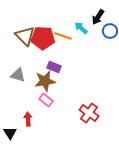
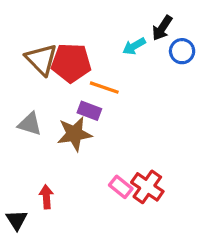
cyan arrow: (81, 28) -> (134, 46), turned -72
orange line: (63, 36) -> (104, 88), moved
pink rectangle: (46, 100) -> (121, 187), moved

